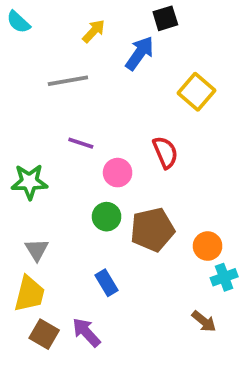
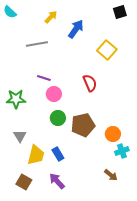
black square: (165, 18) -> (120, 12), moved
pink circle: (118, 173) -> (54, 94), moved
yellow trapezoid: (29, 294) -> (36, 155), moved
purple arrow: (86, 332) -> (57, 181), moved

